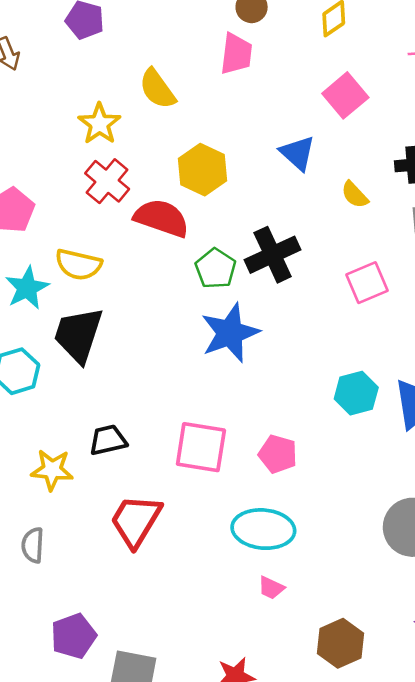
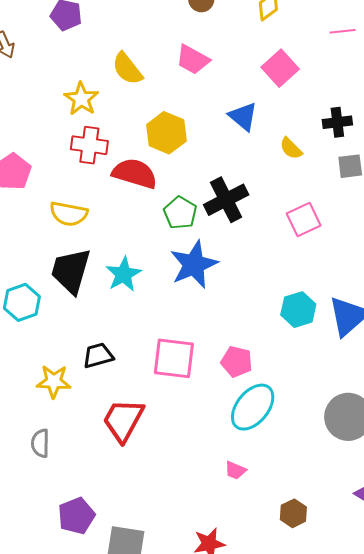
pink trapezoid: (236, 54) -> (193, 60), moved, turned 114
red cross: (107, 181) -> (89, 145), turned -30
cyan star: (27, 288) -> (124, 274), moved
cyan ellipse: (263, 529) -> (253, 407), moved, turned -54
brown hexagon: (340, 643) -> (293, 513), size x0.7

